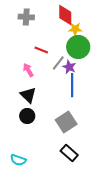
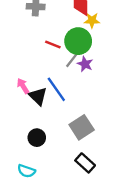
green circle: (78, 47) -> (78, 41), moved
pink arrow: (28, 70) -> (23, 86), moved
blue line: (72, 85) -> (56, 89), moved, turned -35
black circle: (27, 116) -> (37, 138), moved

